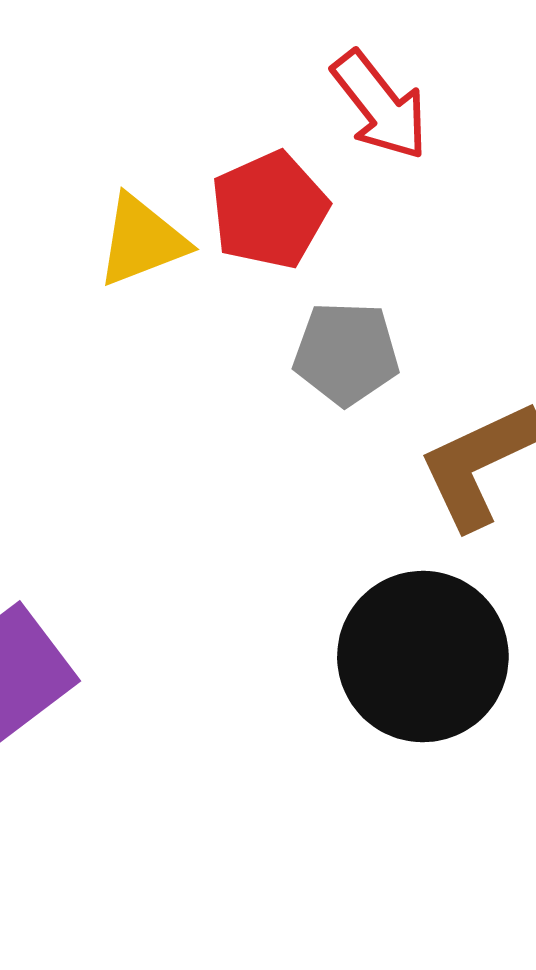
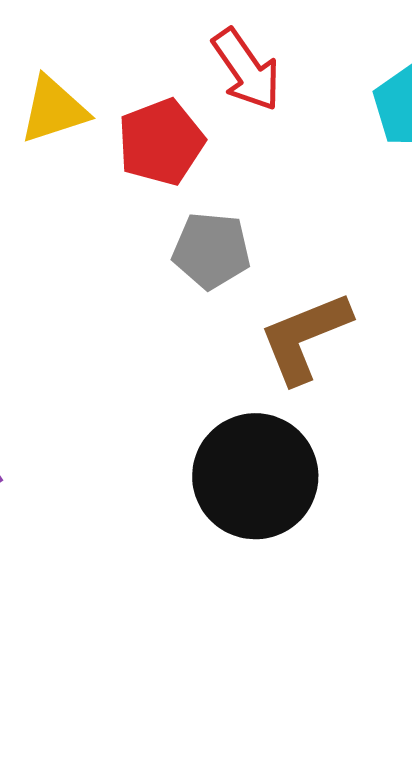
yellow triangle: (142, 241) -> (54, 110), moved

